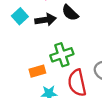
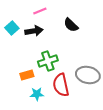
black semicircle: (70, 13) -> (71, 25), moved

